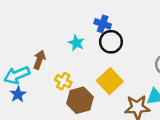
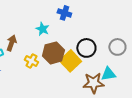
black circle: (111, 42) -> (86, 48), moved
brown hexagon: (80, 100) -> (53, 53), moved

